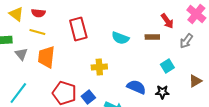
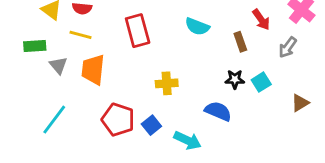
brown rectangle: (152, 37) -> (240, 42), turned 72
cyan semicircle: (120, 38) -> (197, 26), moved
black star: (162, 92) -> (235, 79), moved

